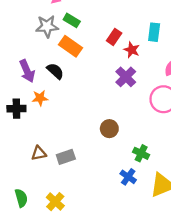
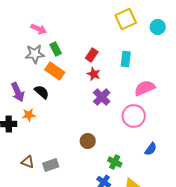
green rectangle: (72, 20) -> (56, 49), turned 32
red rectangle: (114, 37) -> (92, 55), moved
red star: (132, 50) -> (94, 74), moved
brown triangle: (39, 153) -> (28, 162), turned 32

